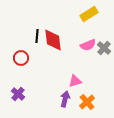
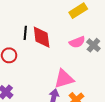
pink triangle: (75, 81) -> (64, 79), size x1.5

